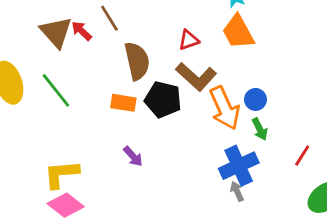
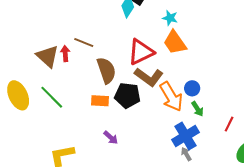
brown line: (109, 18) -> (84, 43), turned -30
red arrow: (82, 31) -> (65, 54), turned 49
red triangle: (189, 40) -> (141, 52), size x1.8

